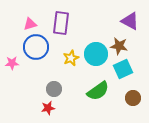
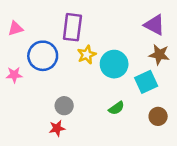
pink triangle: (30, 24) -> (15, 28), moved
brown star: (119, 46) -> (159, 55), moved
yellow star: (71, 58) -> (87, 55), moved
green semicircle: (98, 91) -> (116, 108), size x0.6

